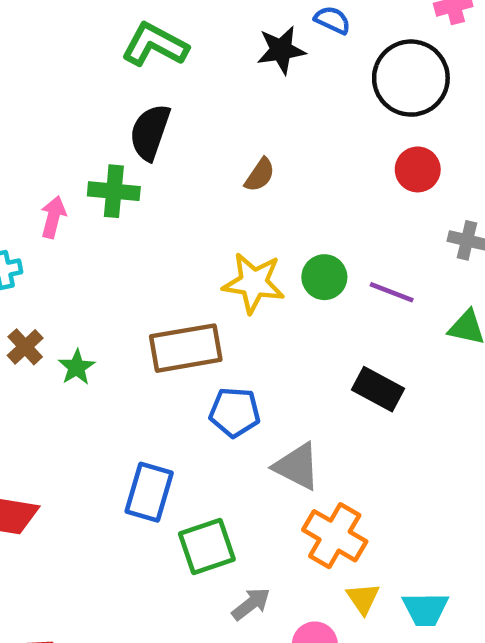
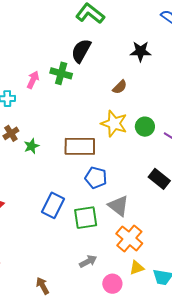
black star: (281, 50) -> (141, 51), moved
brown semicircle: (260, 175) -> (120, 87), moved
green square: (207, 547) -> (86, 218), moved
yellow triangle: (363, 598) -> (137, 268), turned 35

